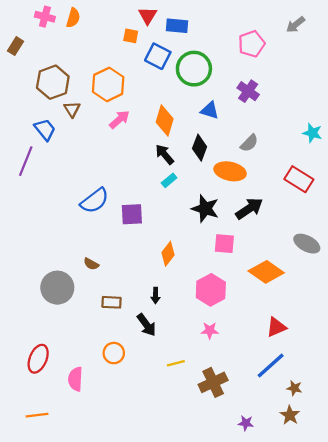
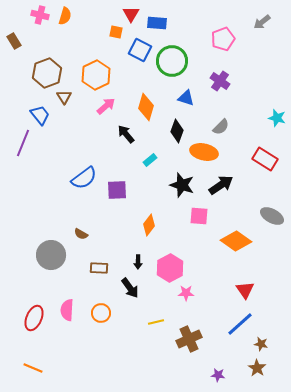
brown rectangle: (16, 46) -> (14, 41), turned -63
black arrow: (165, 154) -> (126, 134), moved
pink hexagon: (211, 290) -> (170, 268), moved
red triangle: (276, 327) -> (245, 290), turned -42
pink semicircle: (75, 379) -> (67, 310), moved
orange line: (37, 415) -> (33, 368), turned 30

